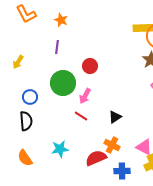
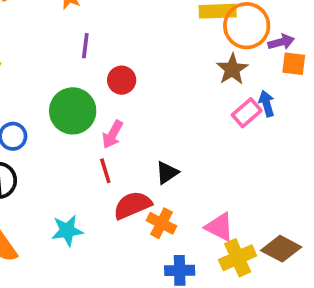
purple line: (57, 47) -> (85, 46), moved
red line: (81, 116) -> (105, 171), turned 40
red semicircle: (96, 158) -> (132, 205), moved

